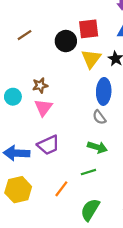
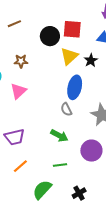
brown star: (40, 85) -> (21, 61), moved
purple trapezoid: (48, 145) -> (15, 137), moved
green line: (88, 172) -> (60, 165), moved

